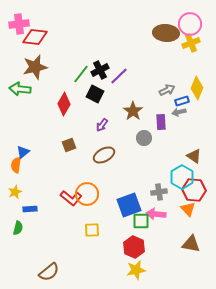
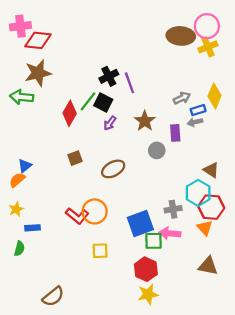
green line: (81, 74) -> (88, 101), moved
purple line: (119, 76) -> (129, 83), turned -66
purple arrow: (102, 125) -> (110, 123), moved
orange semicircle: (16, 165) -> (17, 180), turned 42

